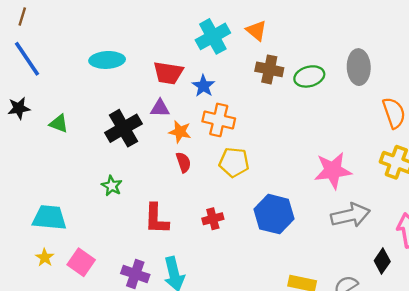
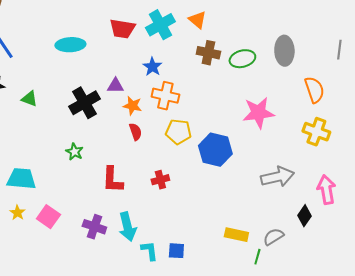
red trapezoid: (168, 73) -> (122, 29), moved
pink star: (333, 171) -> (258, 113), moved
blue hexagon: (274, 214) -> (215, 150), moved

